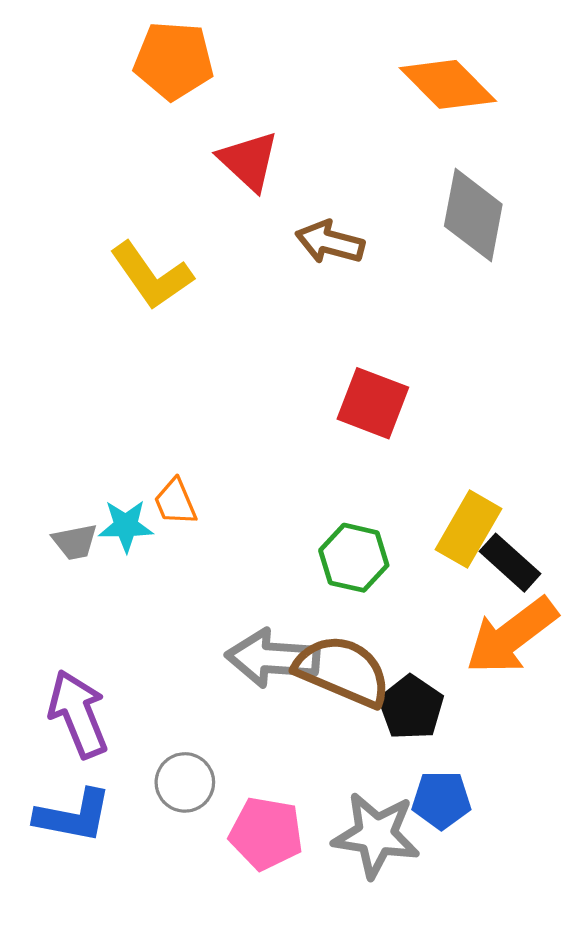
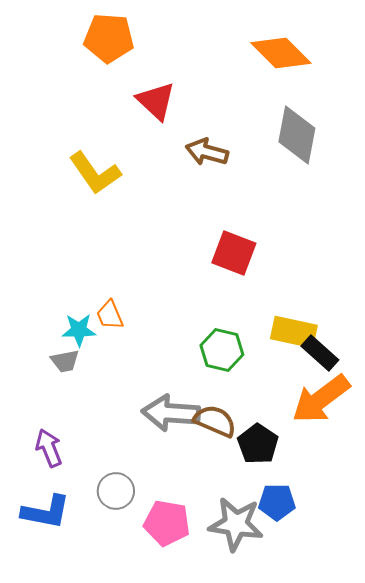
yellow rectangle: (469, 529) -> (294, 332), turned 72
gray trapezoid: (75, 542) -> (65, 361), moved
brown semicircle: (343, 671) -> (215, 421), size x0.7
purple arrow: (78, 714) -> (49, 448), size x0.7

